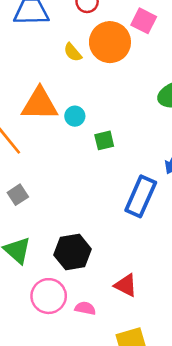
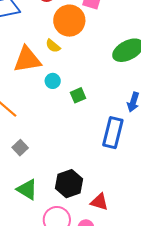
yellow semicircle: (73, 52) -> (53, 46), moved
orange triangle: (40, 104) -> (27, 59), moved
red triangle: (126, 285) -> (99, 202), moved

